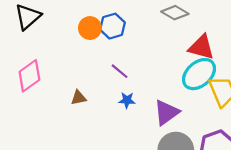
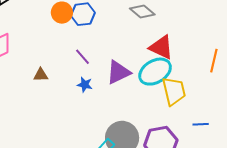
purple triangle: (166, 112) -> (118, 72), moved

